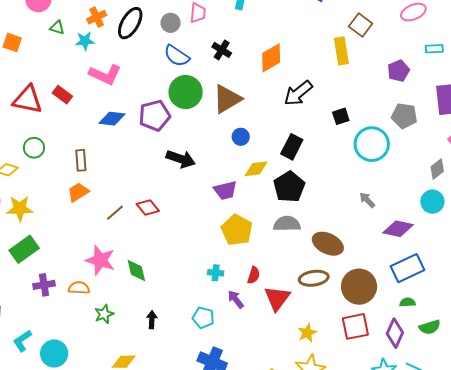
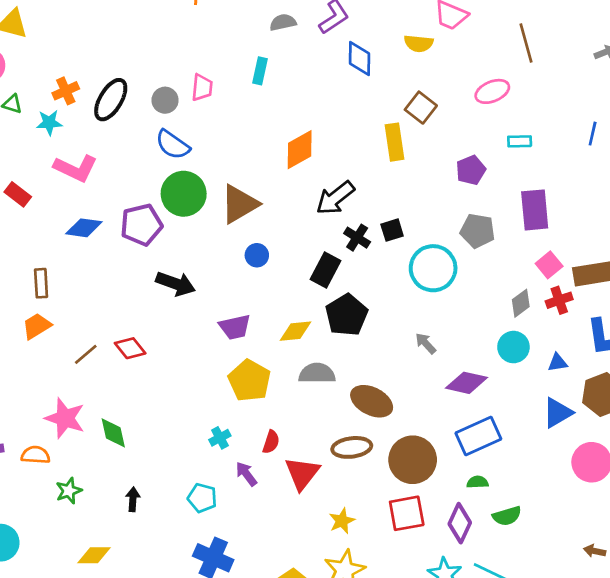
black cross: (222, 50) -> (357, 238), moved
yellow diamond: (256, 169) -> (295, 331), moved
black pentagon: (289, 187) -> (347, 315), moved
cyan cross: (216, 273) -> (220, 438), turned -35

